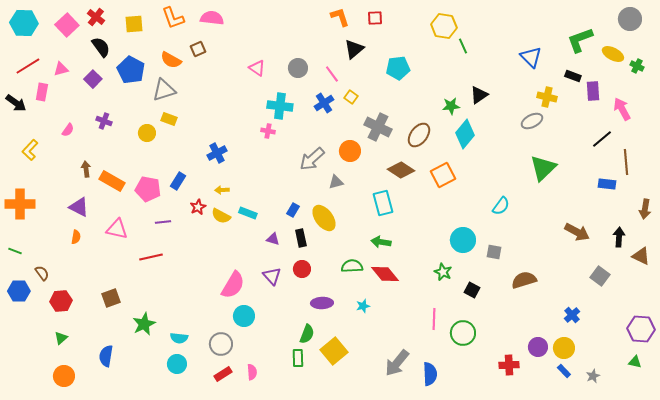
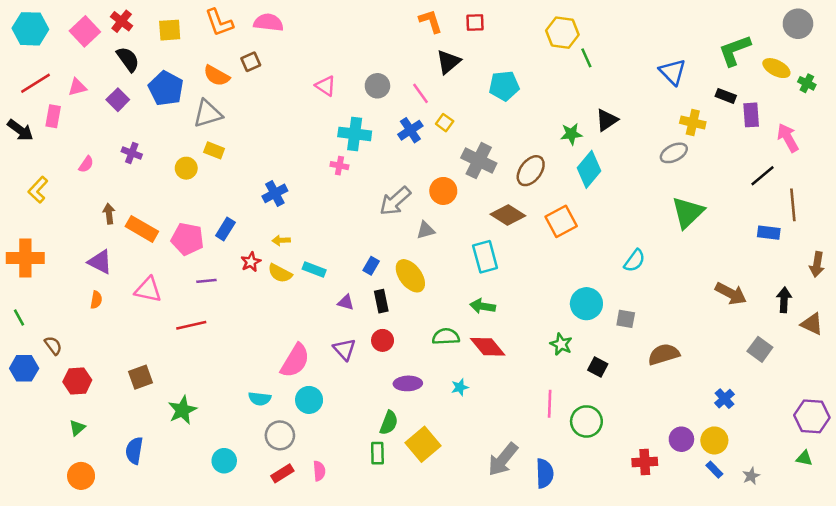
green line: (15, 251) -> (19, 318), turned 40
cyan semicircle: (179, 338) -> (260, 399), moved

